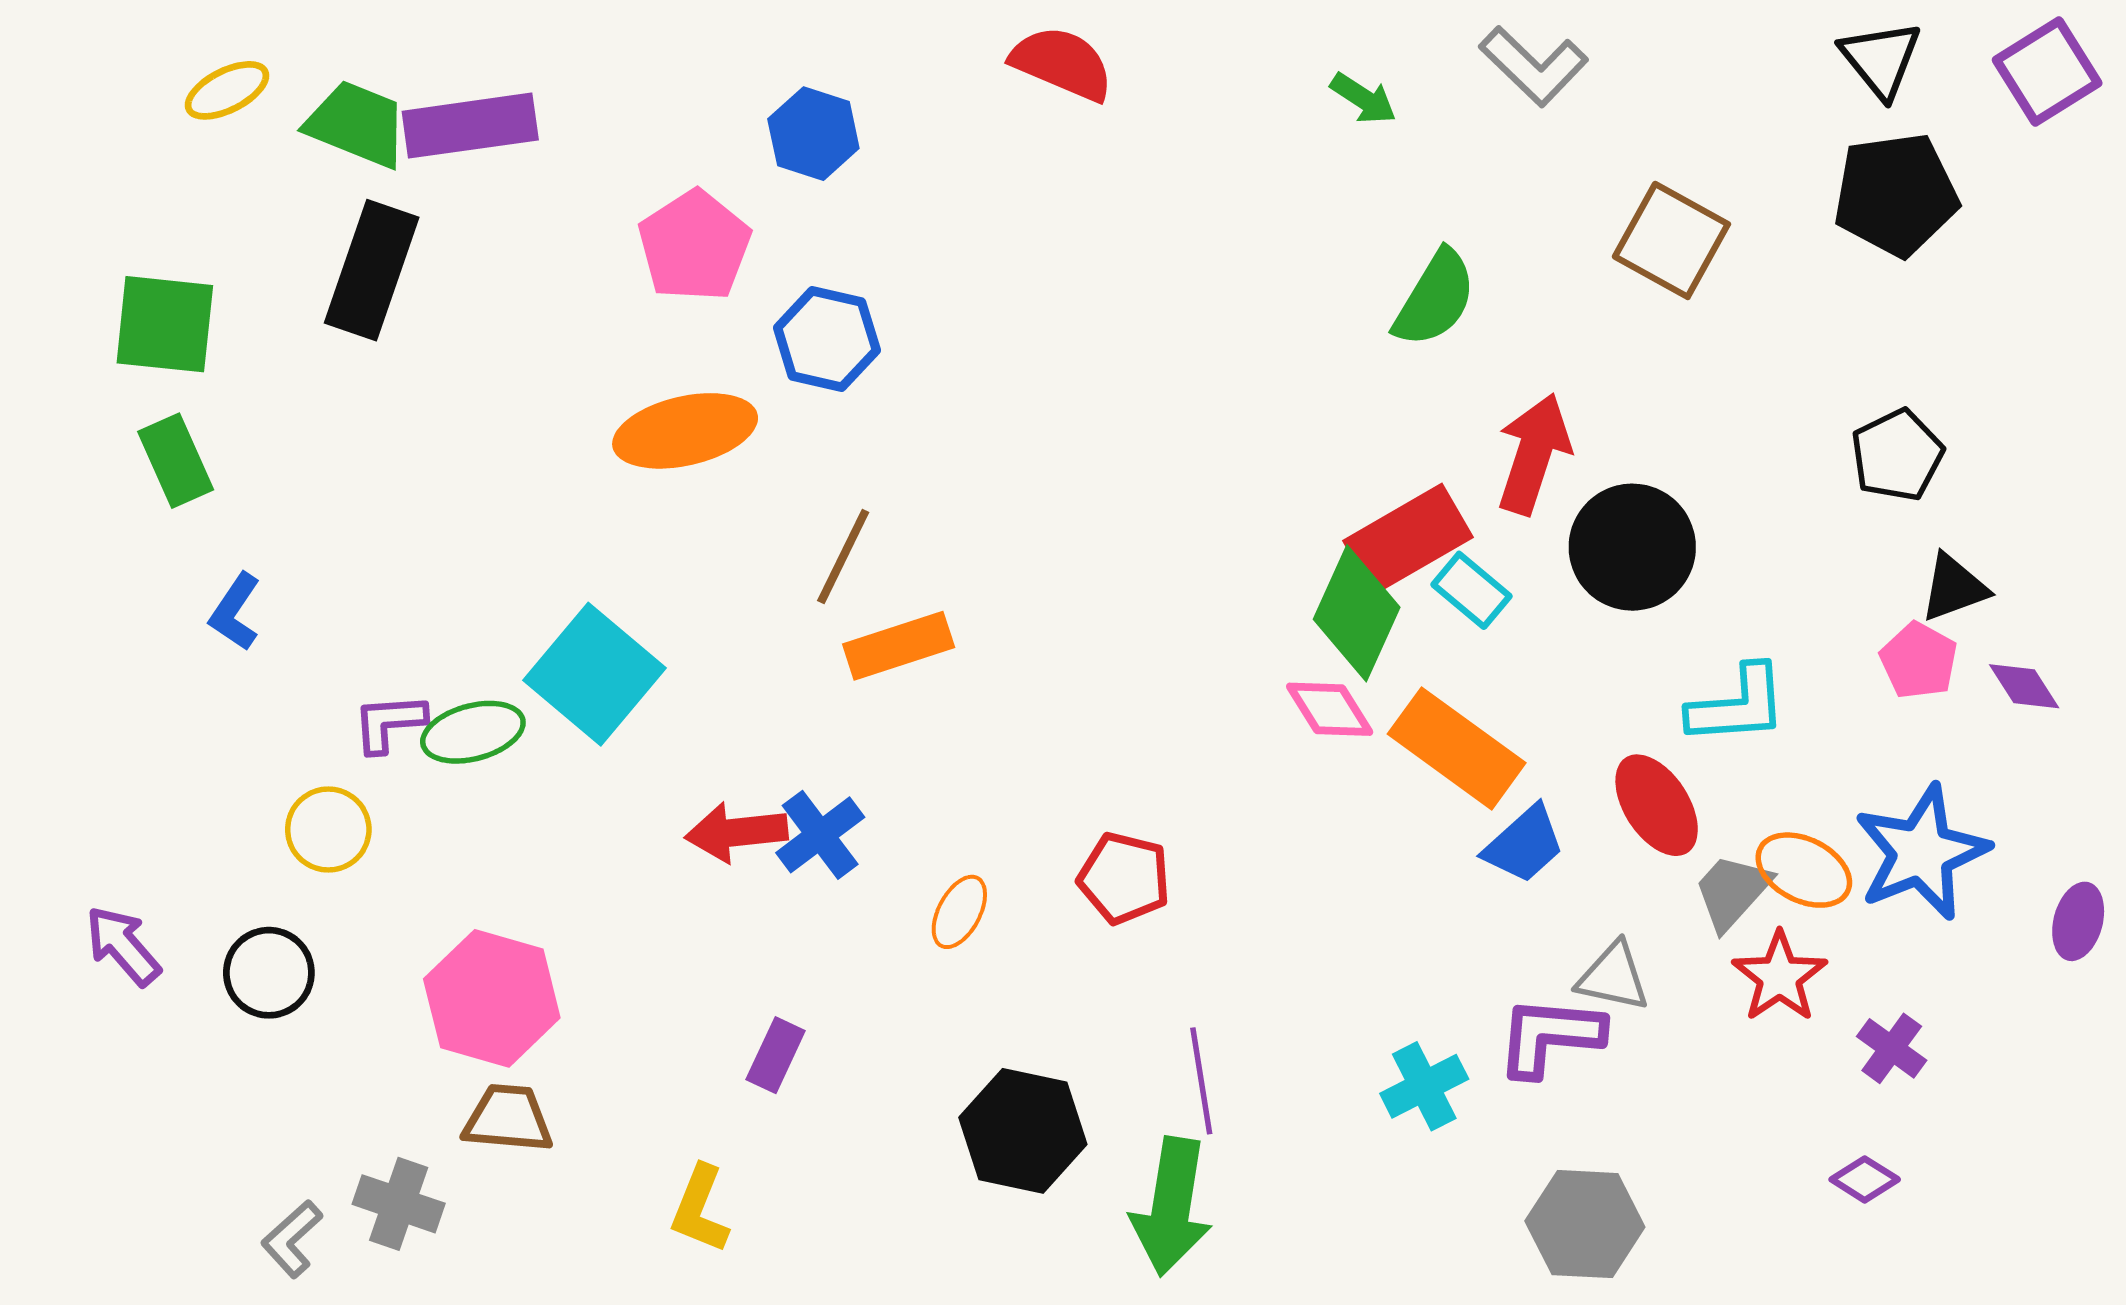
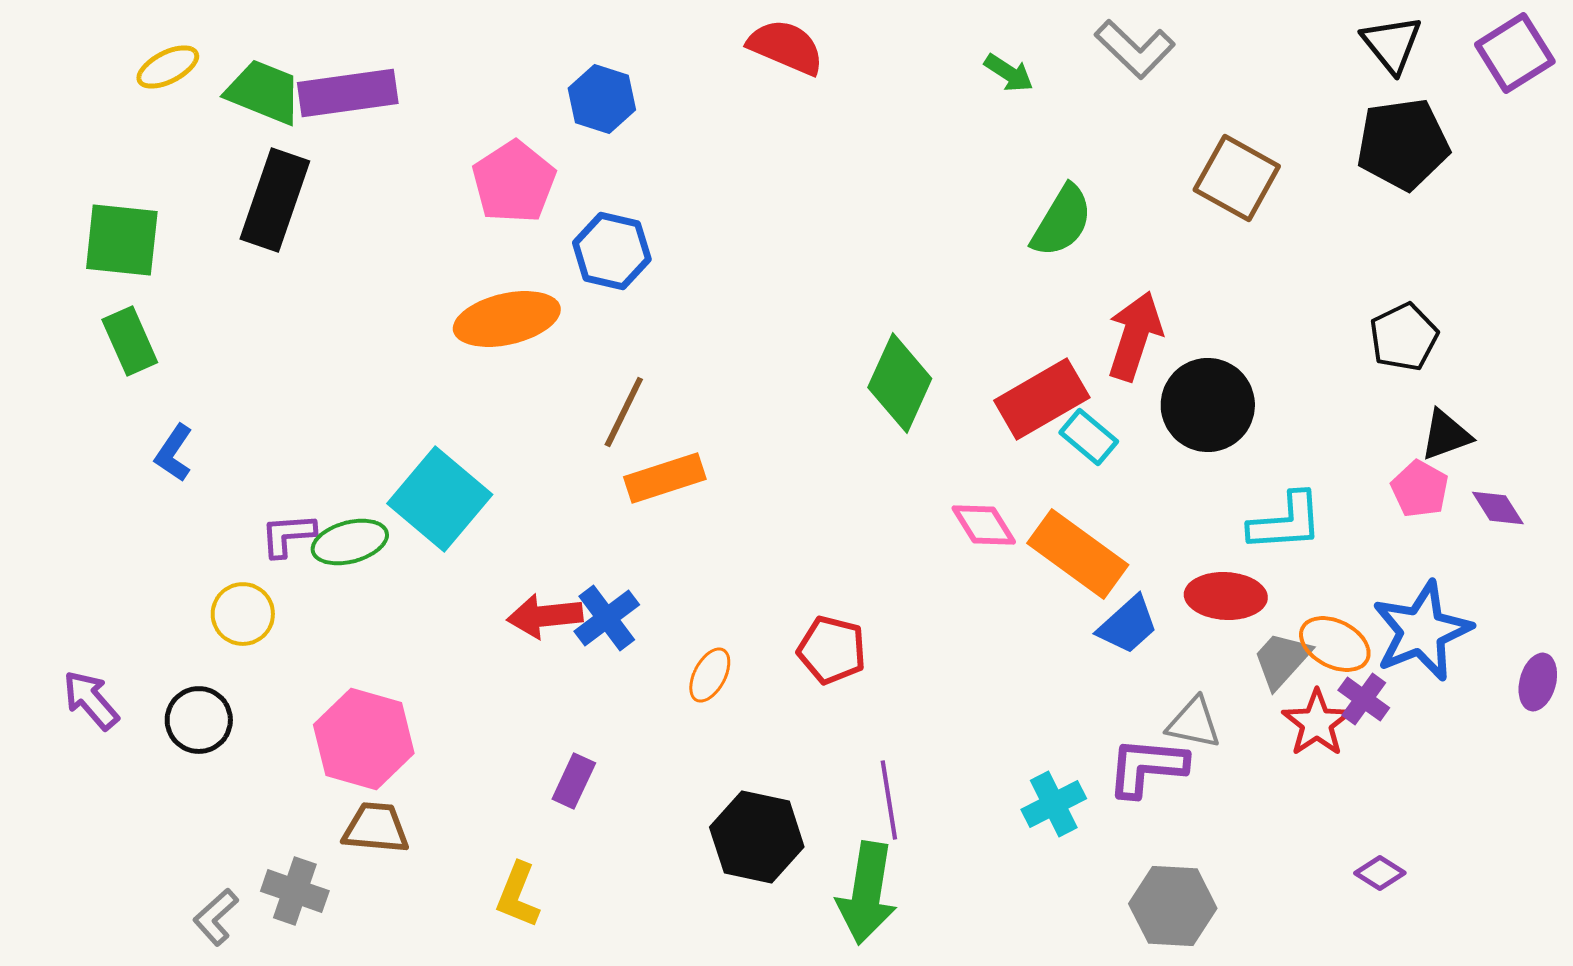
green diamond: (1357, 613) -> (900, 383), moved
red ellipse: (1657, 805) -> (1226, 596), turned -54
purple cross: (1892, 1048) -> (1364, 699), moved

